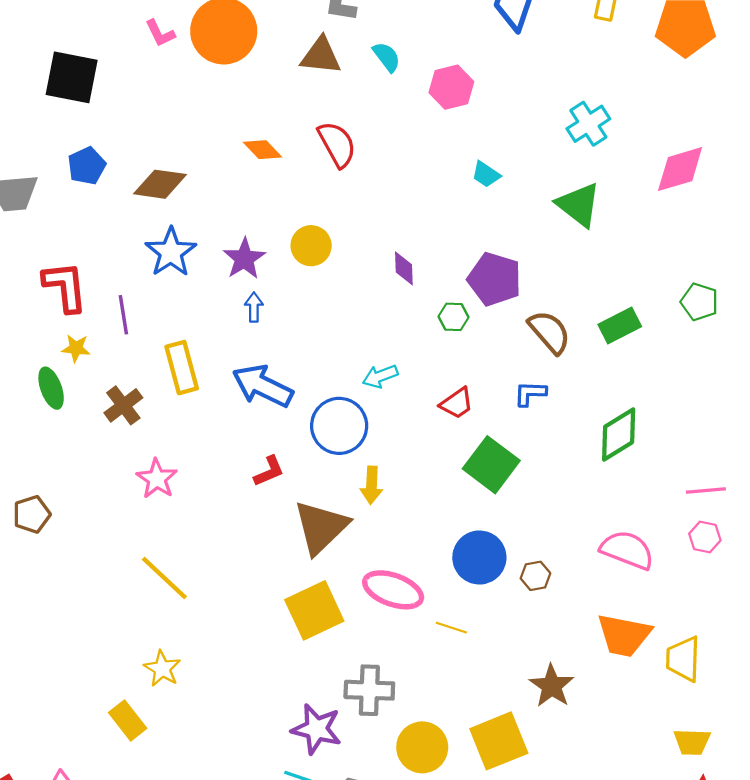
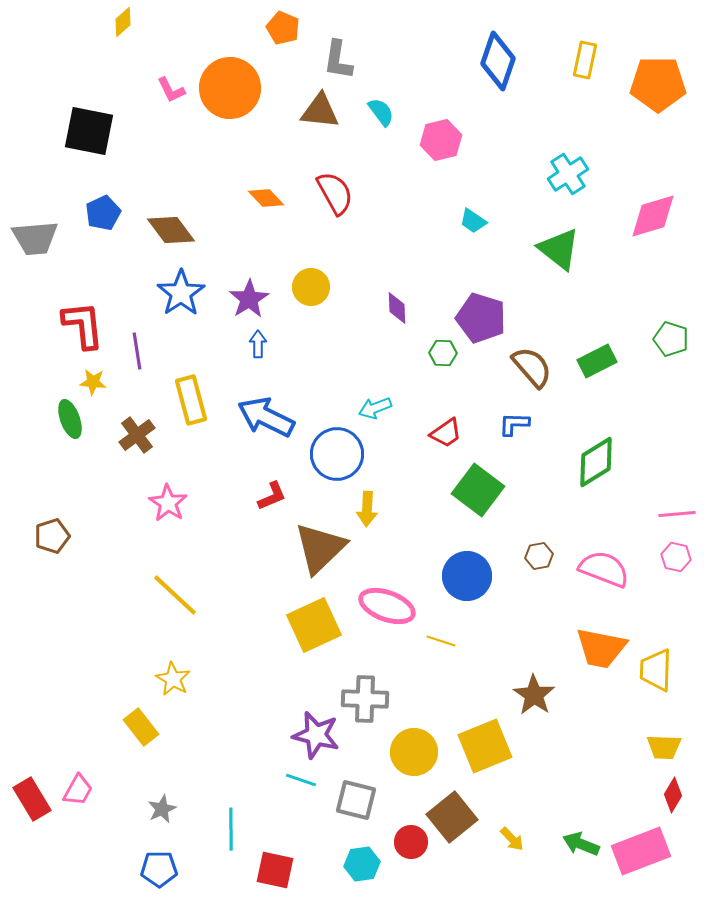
brown diamond: (160, 184) -> (171, 230), turned 45
brown hexagon: (535, 576) -> (539, 556), moved

